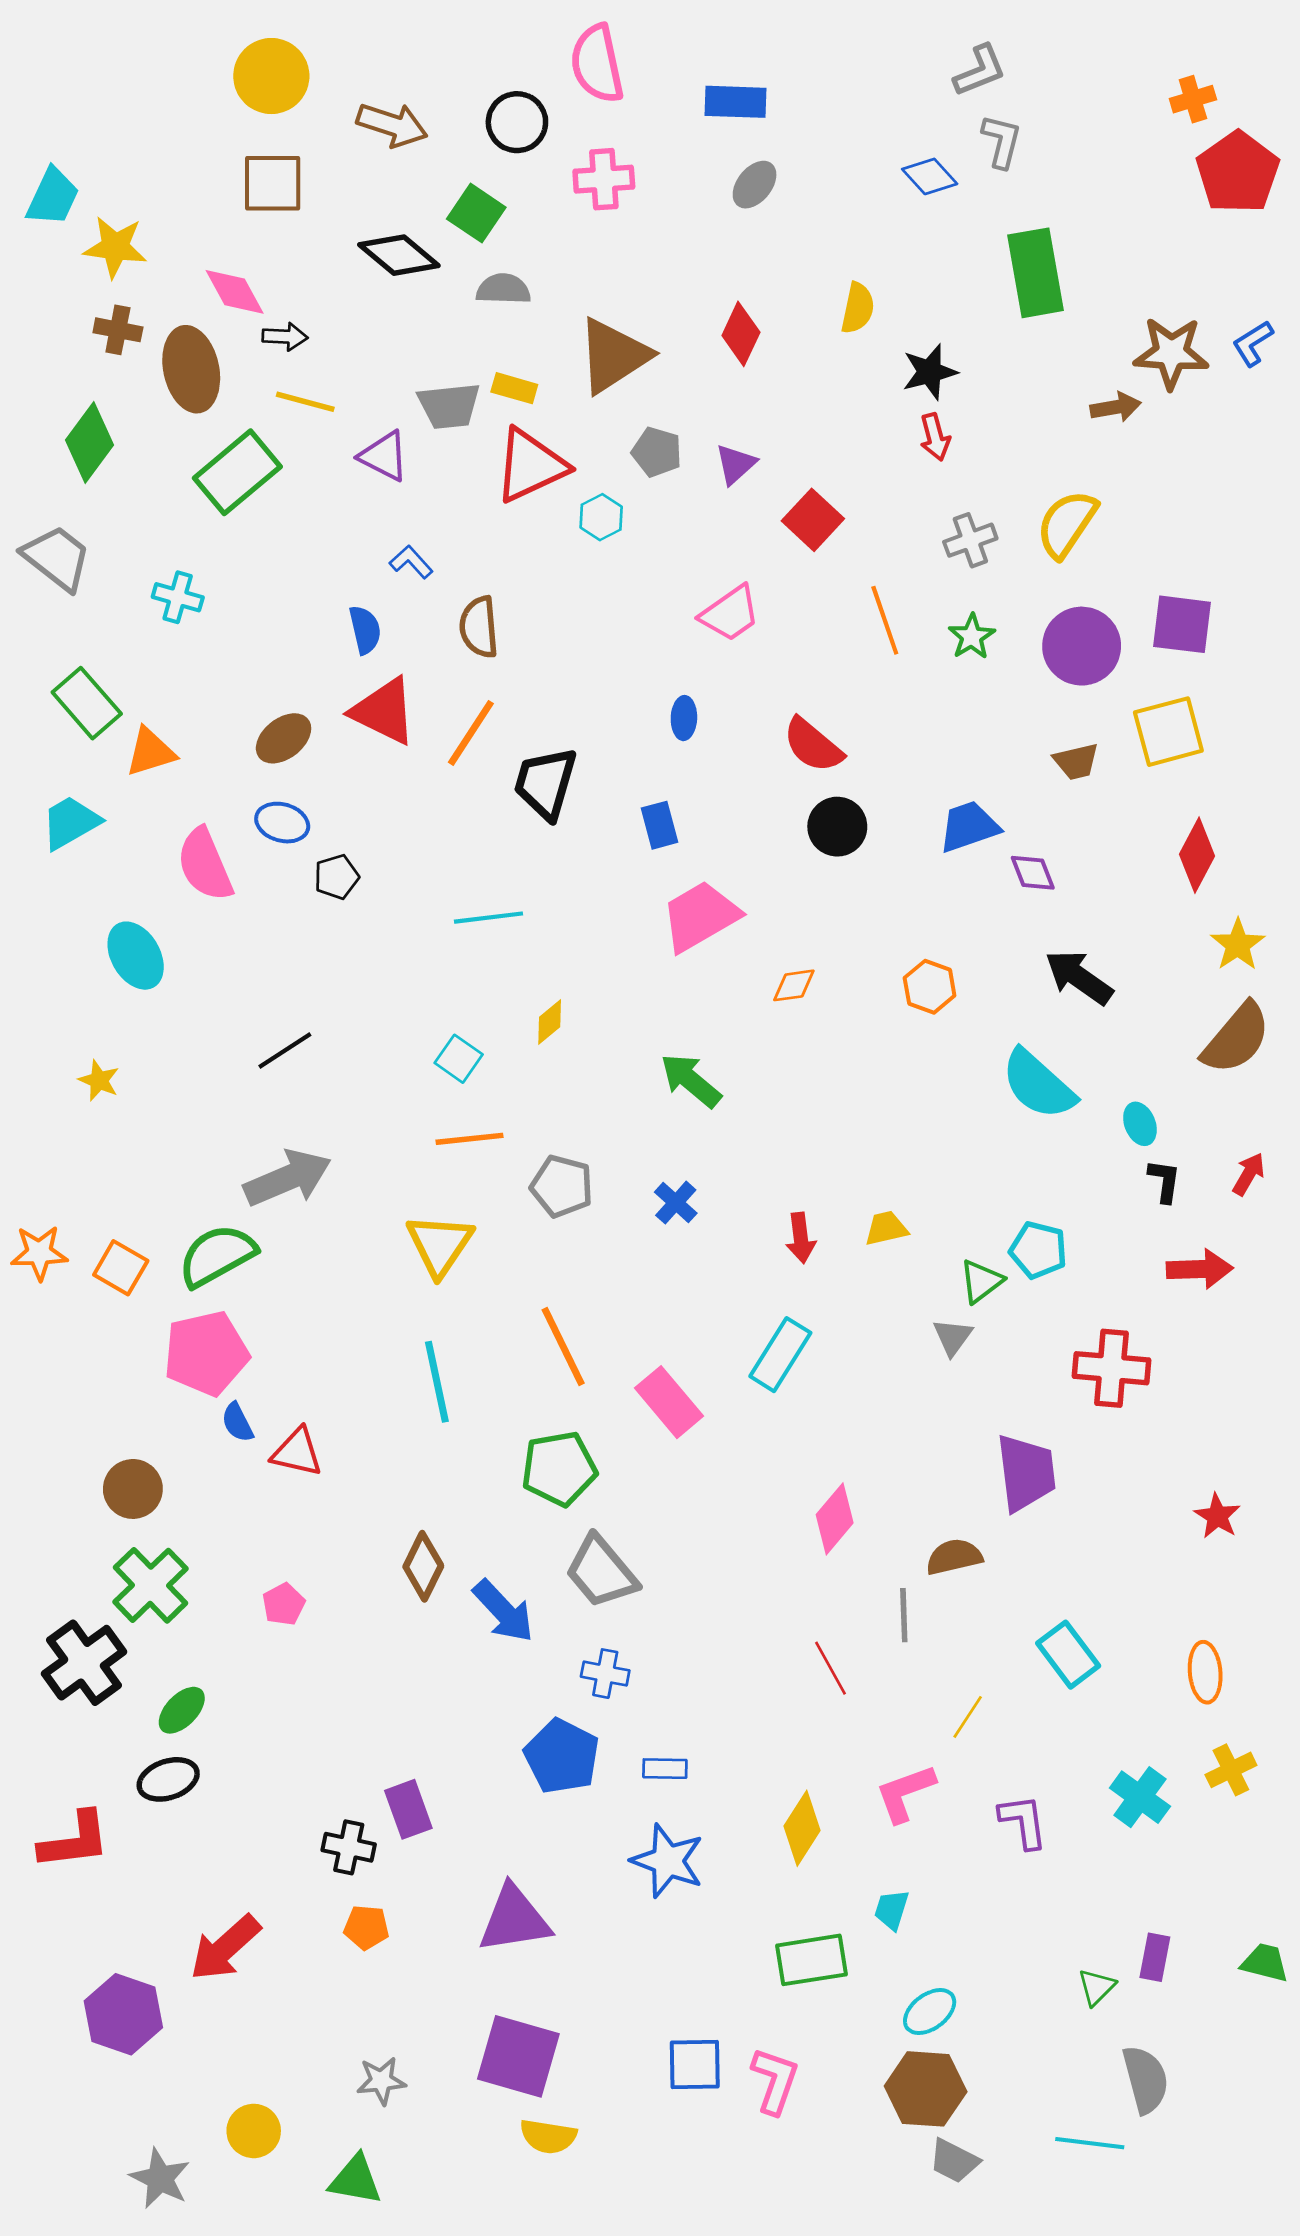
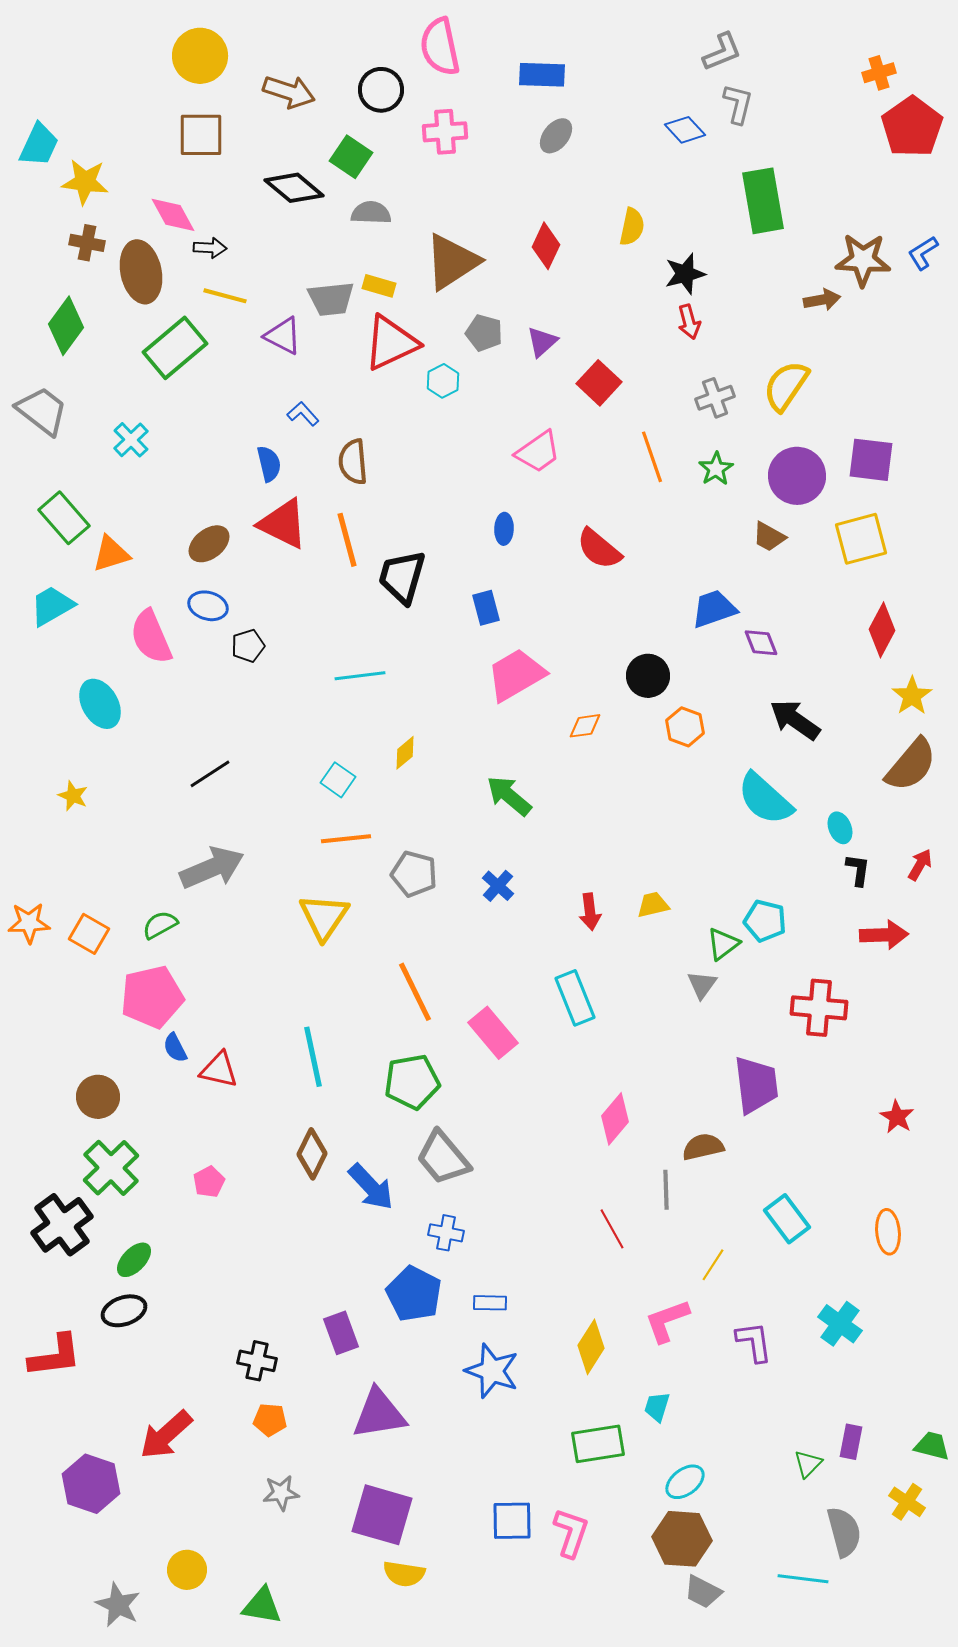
cyan cross: (178, 597) -> (131, 440), turned 30
orange line: (471, 733) -> (347, 540), turned -48
brown trapezoid: (1076, 761) -> (769, 537), moved, turned 42
black circle: (837, 827) -> (648, 676), moved
green semicircle: (217, 1256) -> (160, 925), size x0.6
cyan rectangle: (780, 1355) -> (575, 998), turned -54
cyan line: (437, 1382) -> (313, 1057), moved
yellow cross: (1231, 1770) -> (907, 1502), moved, turned -30
purple rectangle: (408, 1809) -> (341, 1333), moved
gray star: (381, 2081) -> (281, 1493), moved

